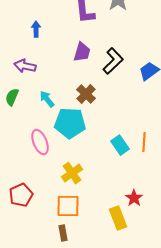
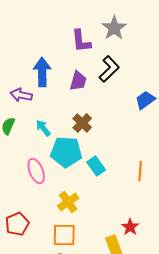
blue arrow: (36, 29) -> (42, 72), moved, size x1.8
black L-shape: (113, 61) -> (109, 69), moved
cyan rectangle: (120, 145) -> (96, 166), moved

